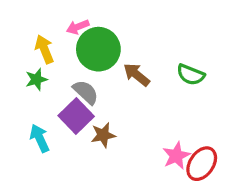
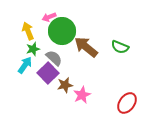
brown arrow: (137, 75) -> (86, 47), size x1.4
green star: (36, 79) -> (33, 49), moved
cyan arrow: (40, 138) -> (25, 65), moved, turned 60
pink star: (176, 156) -> (82, 95), moved

